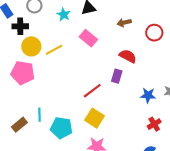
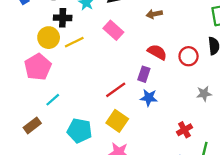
black cross: (20, 26) -> (63, 18), moved
red circle: (154, 33) -> (189, 56), moved
pink pentagon: (23, 73) -> (38, 67), turned 30
blue star: (148, 95) -> (149, 98), moved
cyan line: (40, 115) -> (53, 100), moved, turned 48

